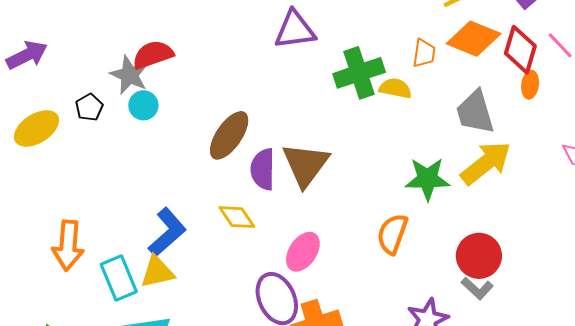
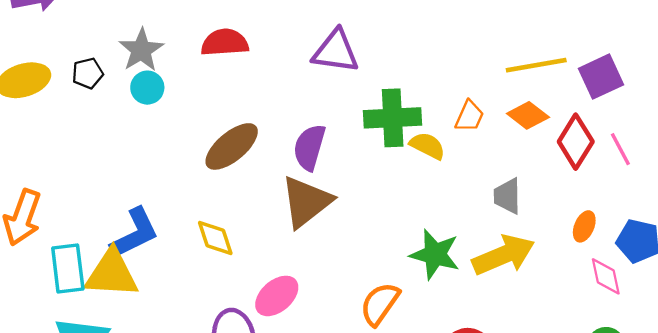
orange diamond: (474, 39) -> (528, 115), size x0.7
red semicircle: (153, 55) -> (225, 42), moved
orange ellipse: (530, 85) -> (584, 226), moved
gray trapezoid: (475, 112) -> (507, 196), size x0.7
purple semicircle: (263, 169) -> (309, 147), moved
yellow triangle: (157, 272) -> (112, 274), size x1.4

